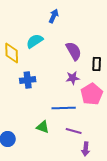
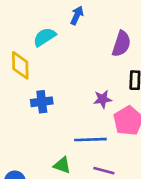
cyan semicircle: (35, 41) -> (45, 37), moved
purple semicircle: (74, 51) -> (121, 44), moved, turned 48

